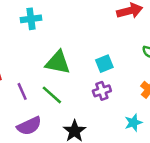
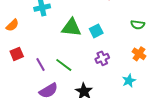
green triangle: (58, 62) -> (71, 28), moved
cyan square: (104, 64) -> (96, 31), moved

